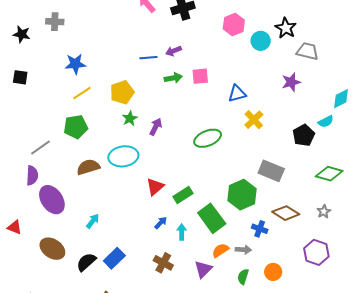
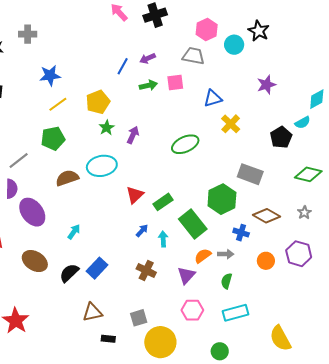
gray trapezoid: (307, 51) -> (193, 56), moved
blue line: (148, 58) -> (123, 66), turned -54
orange circle: (273, 272) -> (266, 261), moved

